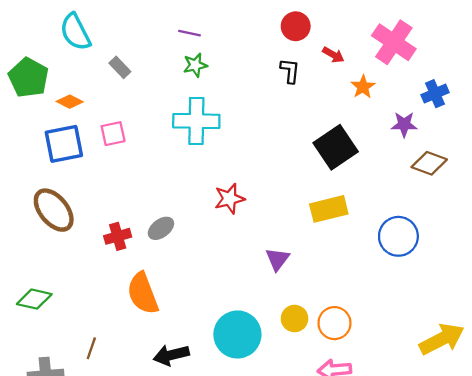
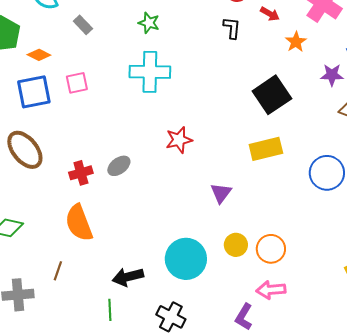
green star: (195, 65) -> (149, 23), turned 30
orange semicircle: (143, 293) -> (79, 223), moved

